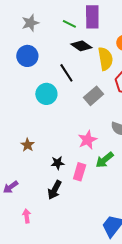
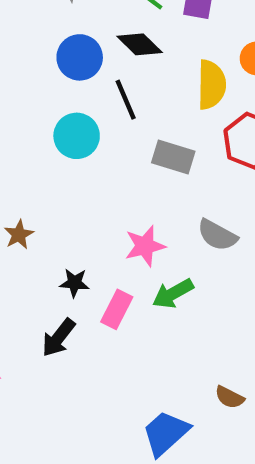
black diamond: (81, 46) -> (140, 44), moved
blue circle: (27, 56) -> (80, 57), moved
gray rectangle: (93, 96) -> (173, 157), turned 48

